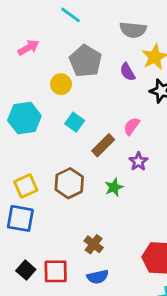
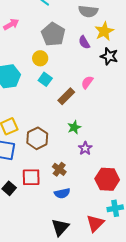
yellow circle: (61, 84) -> (40, 58), moved
purple star: (138, 161) -> (85, 148), moved
brown hexagon: (69, 183) -> (37, 138), moved
red square: (56, 271) -> (31, 177), moved

